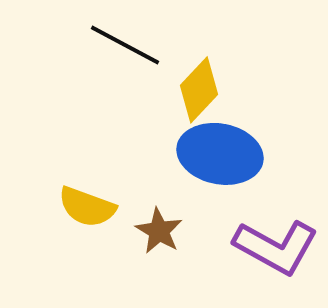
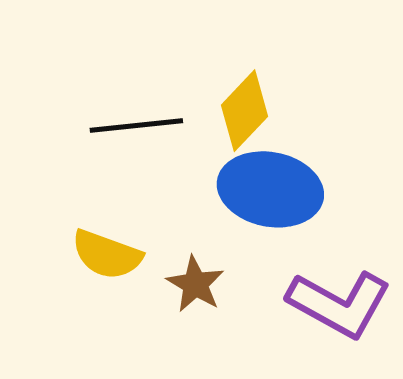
black line: (125, 45) -> (136, 125), moved, turned -34

